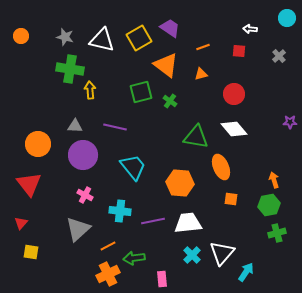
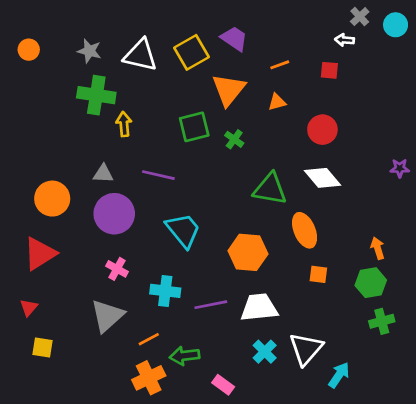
gray cross: (279, 56) -> (360, 17), moved
orange triangle: (166, 65) -> (229, 90), turned 32
red triangle: (29, 184) -> (40, 254), turned 36
pink rectangle: (162, 279) -> (223, 385), turned -49

